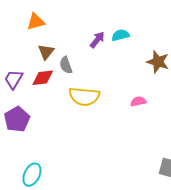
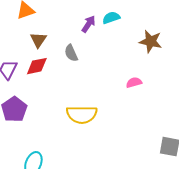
gray semicircle: (66, 65) -> (71, 53), moved
yellow semicircle: (84, 96) -> (82, 115), moved

